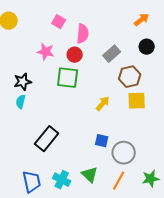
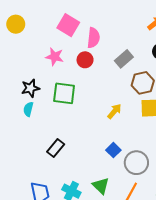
pink square: (59, 22) -> (68, 25), size x1.5
green square: (68, 78) -> (64, 93), moved
black rectangle: (47, 139) -> (56, 148), size x0.7
blue square: (102, 141) -> (113, 150), turned 32

